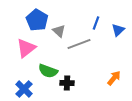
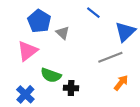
blue line: (96, 23) -> (93, 13), moved, turned -72
blue triangle: (118, 30) -> (125, 32), size x1.5
gray line: (79, 44) -> (110, 57), moved

